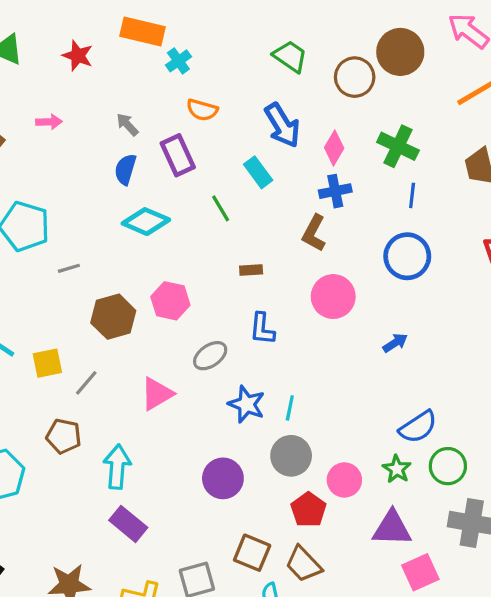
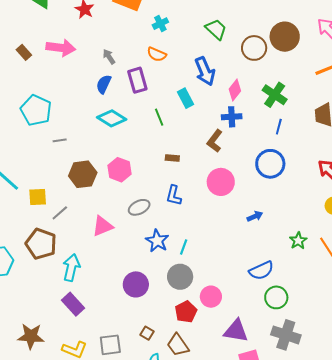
cyan cross: (178, 61) -> (160, 24), moved
pink arrow: (49, 122) -> (61, 48), size x1.8
brown pentagon: (64, 436) -> (41, 244), size x1.4
green star: (397, 469) -> (298, 241), moved
brown square: (252, 553) -> (147, 333), size x0.6

